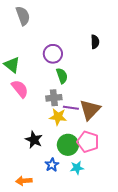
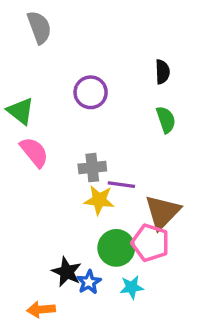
green semicircle: (62, 76) -> (166, 120), moved
brown triangle: (90, 110) -> (162, 212), moved
black star: (34, 140) -> (67, 272), moved

